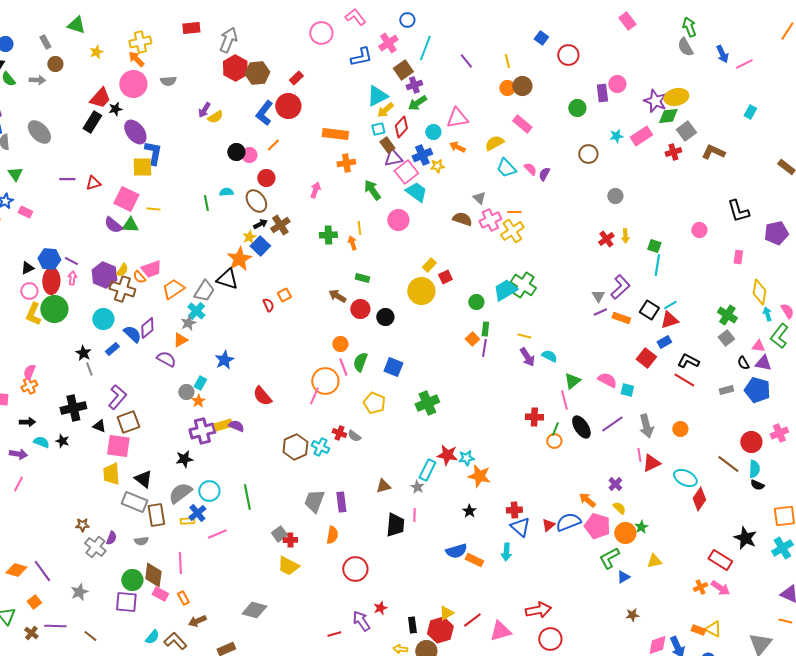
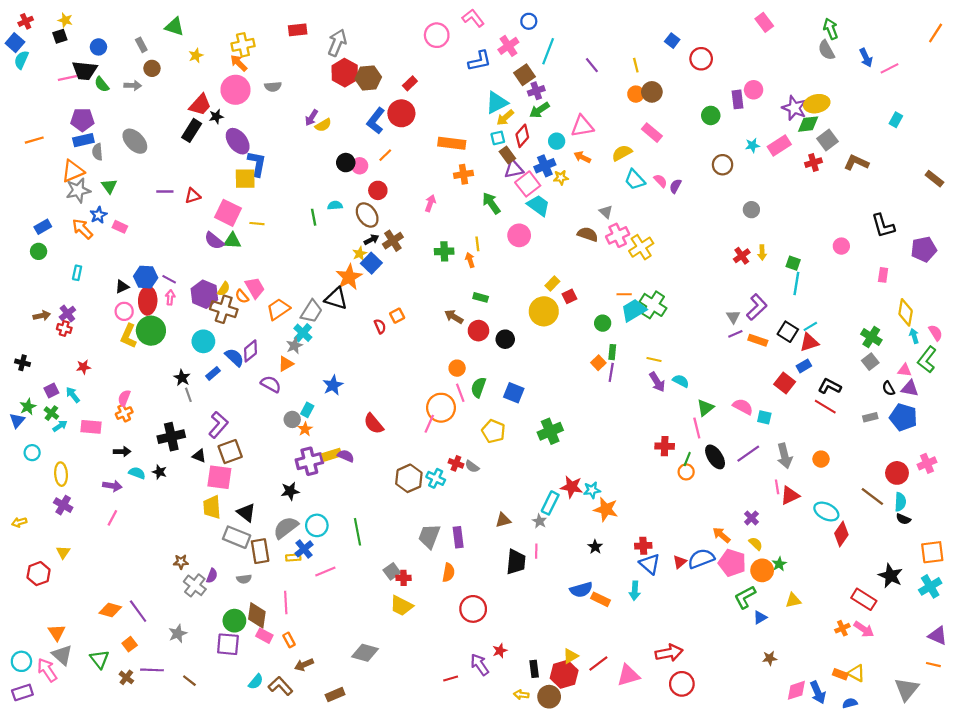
orange line: (514, 212) -> (624, 294), moved
pink trapezoid: (151, 269) -> (255, 288), turned -100

